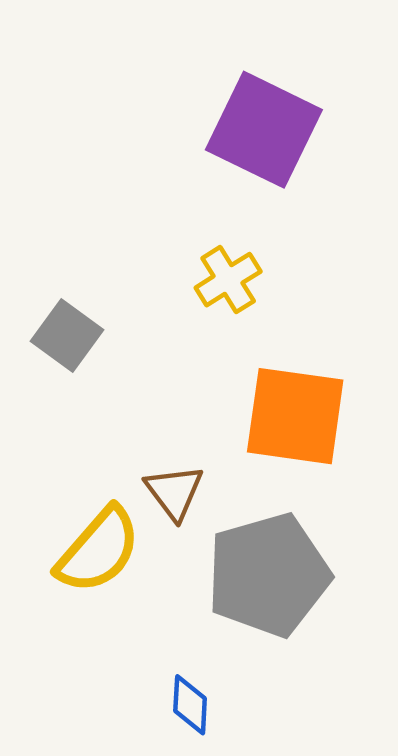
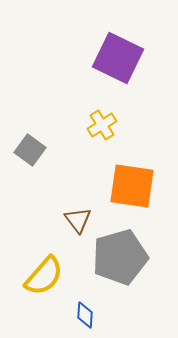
yellow semicircle: (98, 550) -> (44, 276), moved

